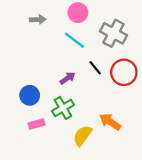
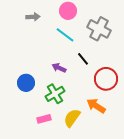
red circle: (124, 72) -> (106, 79), moved
purple arrow: (68, 78) -> (59, 68), turned -120
pink rectangle: (37, 124) -> (44, 119), moved

